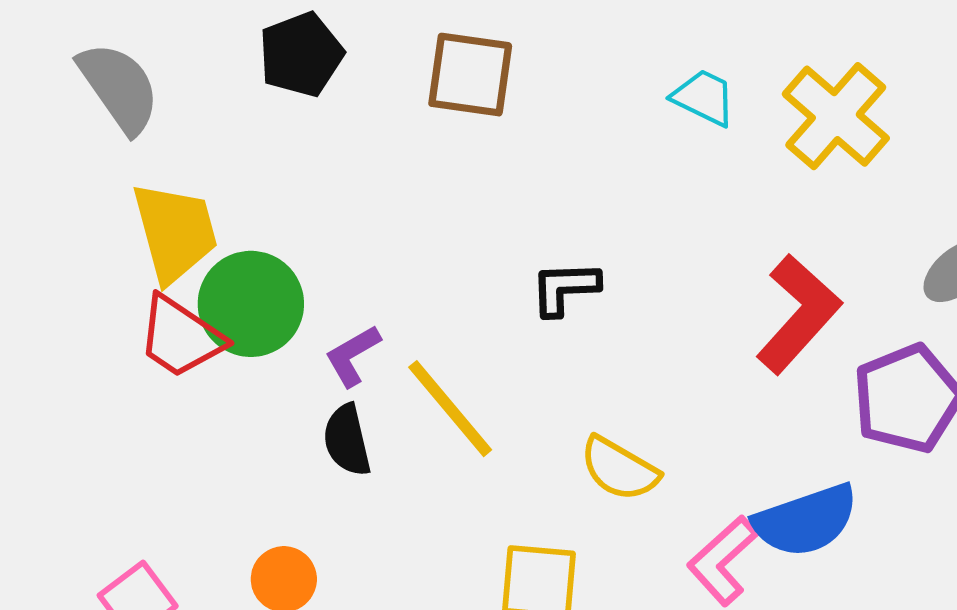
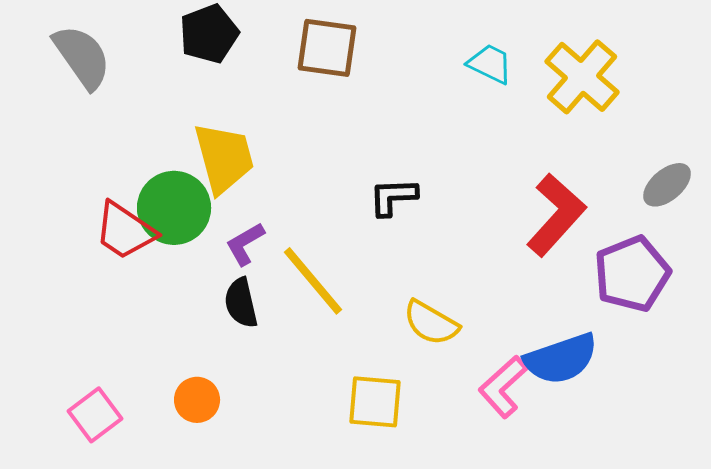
yellow trapezoid: (175, 232) -> (224, 158), moved

